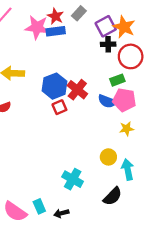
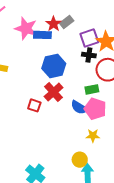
red star: (55, 16) -> (53, 24), moved
blue hexagon: (55, 86) -> (54, 66), moved
red square: (59, 107) -> (34, 105), turned 32
yellow circle: (108, 157) -> (80, 160), moved

